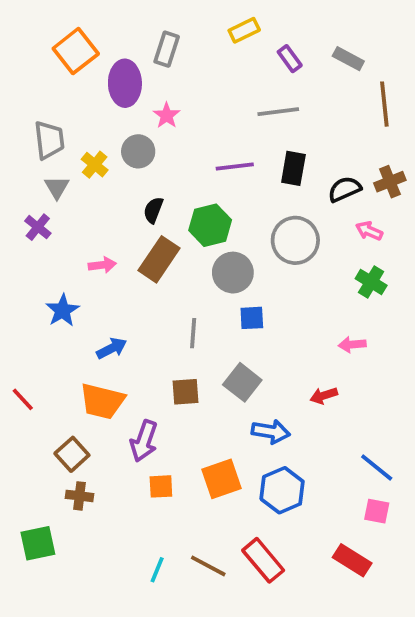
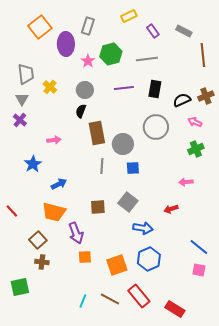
gray circle: (138, 151) -> (85, 90), moved
gray triangle: (57, 187) -> (22, 99), moved
green hexagon: (210, 225) -> (111, 54), moved
brown rectangle: (159, 259) -> (97, 133), moved, turned -45
green cross: (371, 282) -> (196, 149), turned 35
gray line: (193, 333) -> (102, 166), moved
purple arrow: (144, 441) -> (76, 233), turned -40
orange square: (221, 479) -> (117, 265), moved
red rectangle: (352, 560) -> (175, 309), moved

